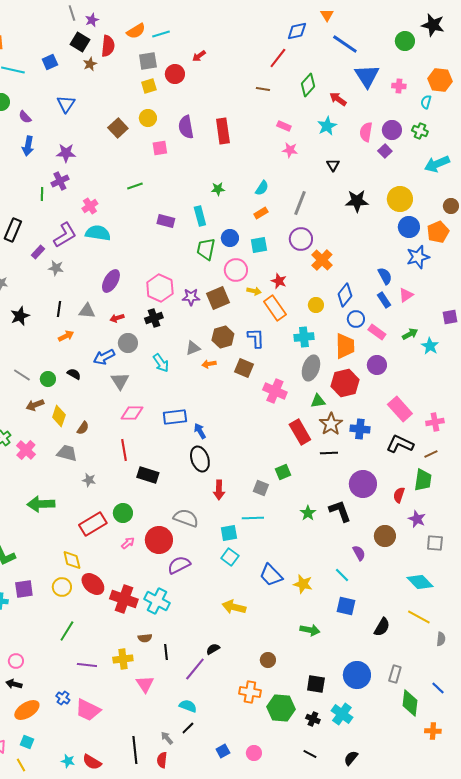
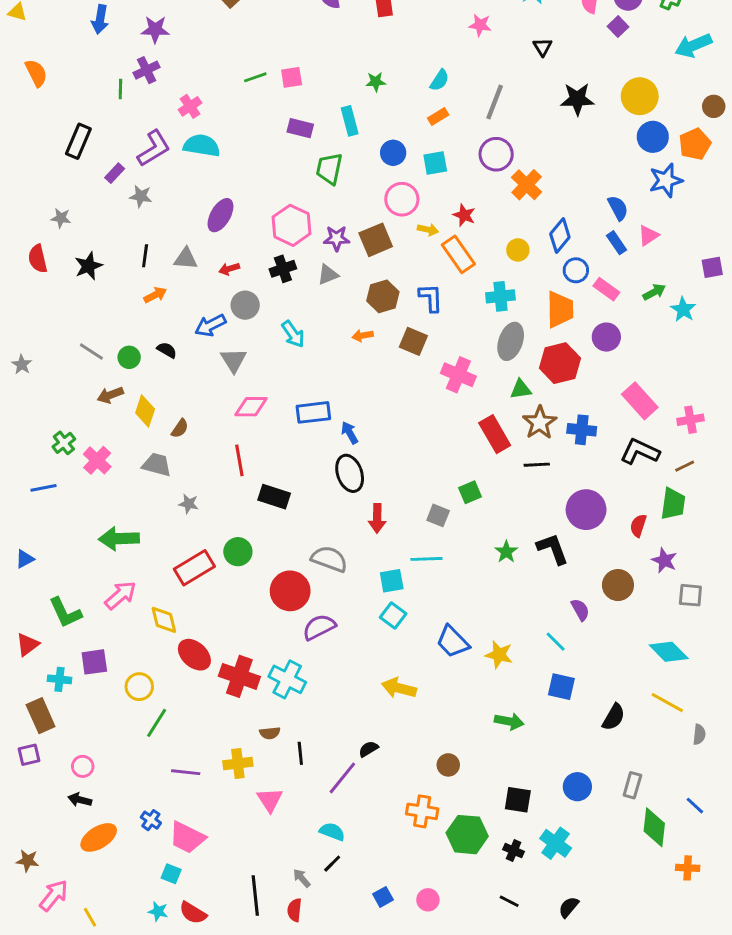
pink square: (160, 148) -> (292, 77), moved
green trapezoid: (206, 249) -> (329, 169), moved
gray triangle: (193, 348) -> (328, 275), moved
pink arrow: (128, 543) -> (120, 595), moved, size x1.6
yellow circle: (62, 587) -> (139, 687), moved
blue circle: (357, 675) -> (577, 787), size x0.7
cyan square: (27, 742) -> (171, 874), moved

